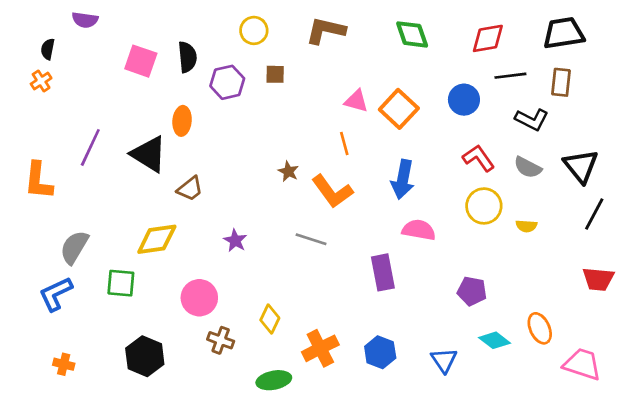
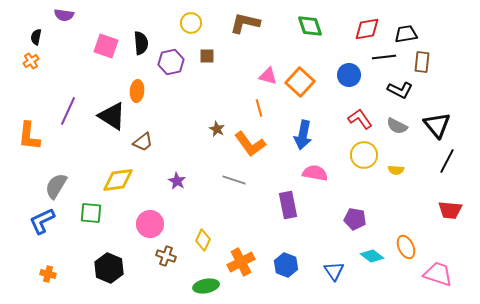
black trapezoid: (564, 33) -> (406, 34), moved, size x0.7

